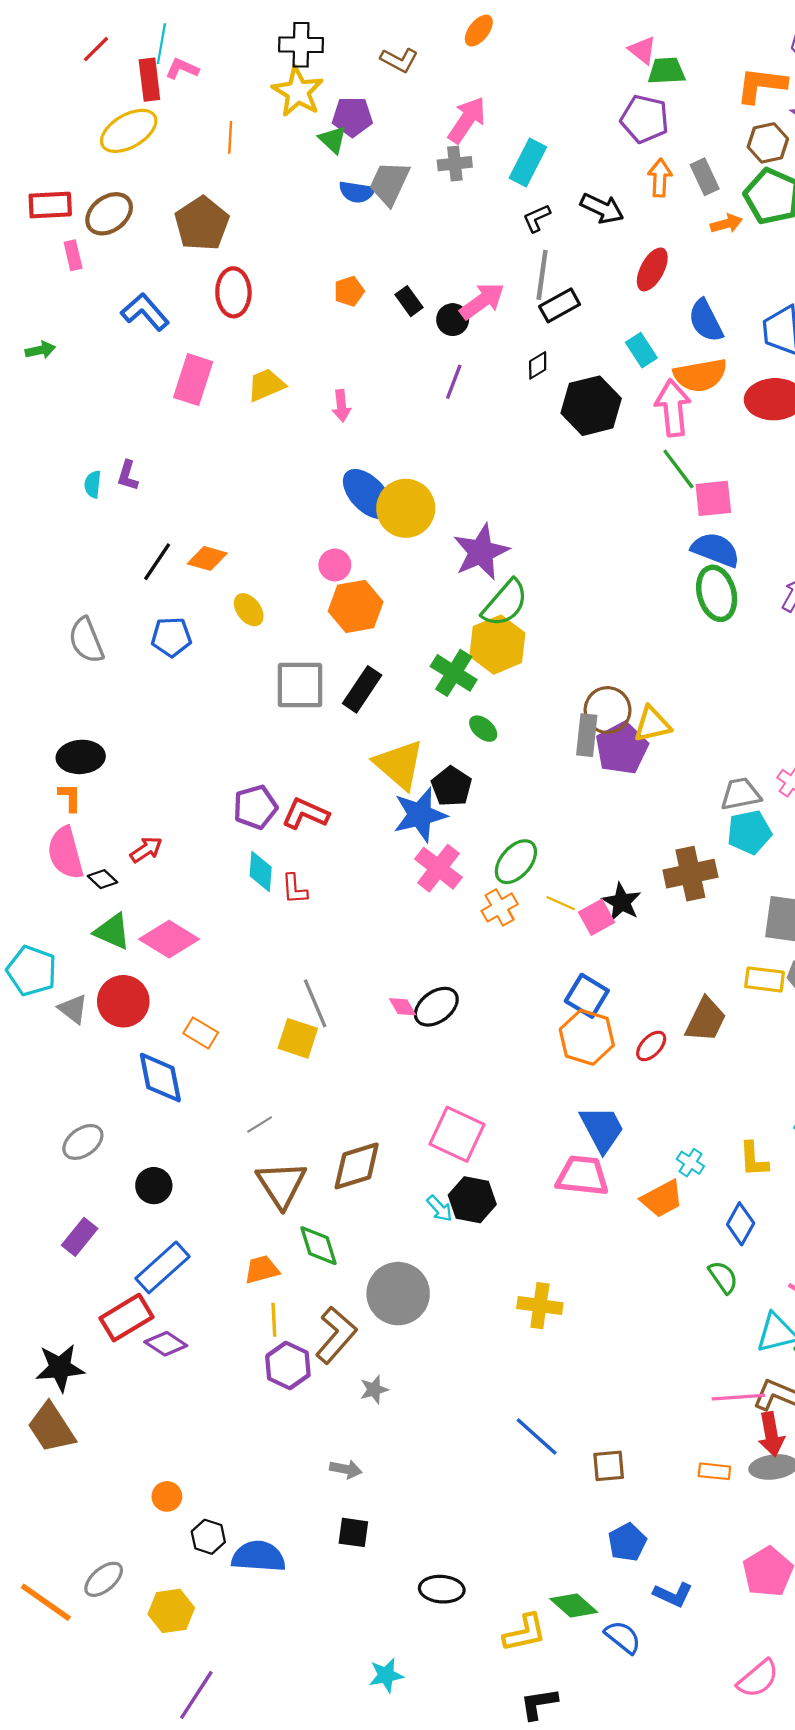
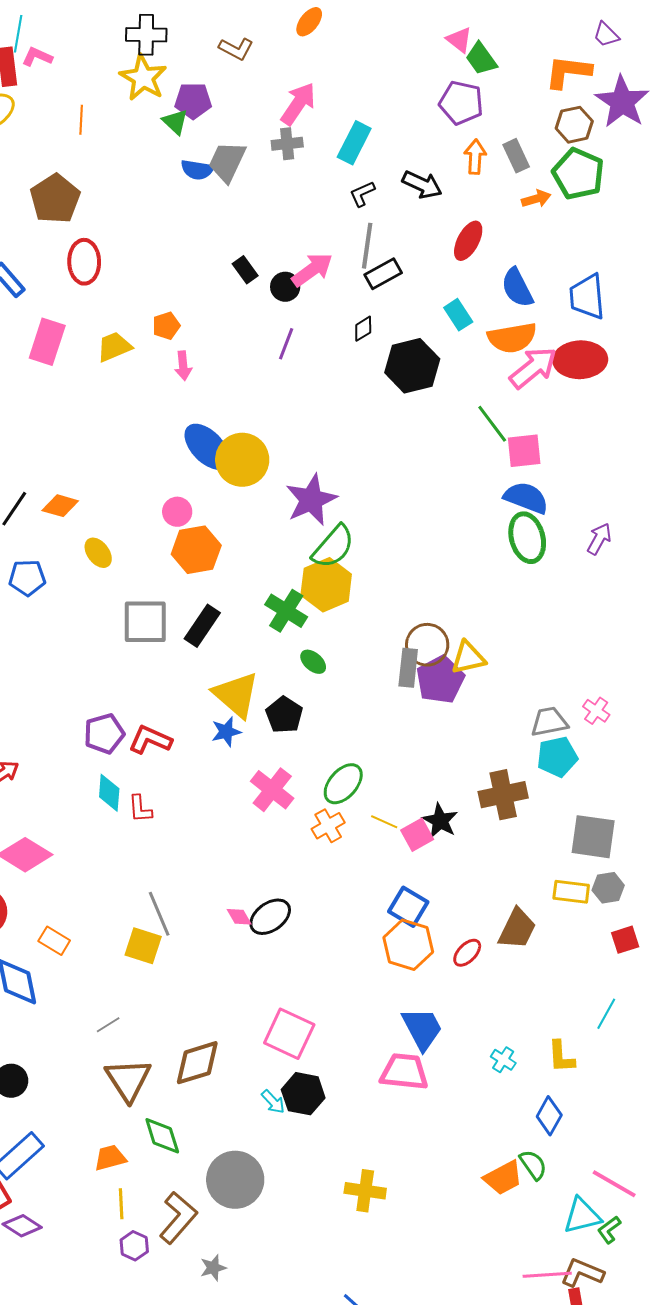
green trapezoid: (666, 71) -> (481, 59), turned -123
orange pentagon: (349, 291) -> (166, 326), moved
pink arrow: (673, 408) -> (533, 368), moved, turned 57
blue star: (420, 815) -> (226, 732), moved, size x0.6
orange trapezoid: (662, 1199) -> (503, 1178), moved
purple hexagon: (288, 1366) -> (134, 1246), size x0.7

